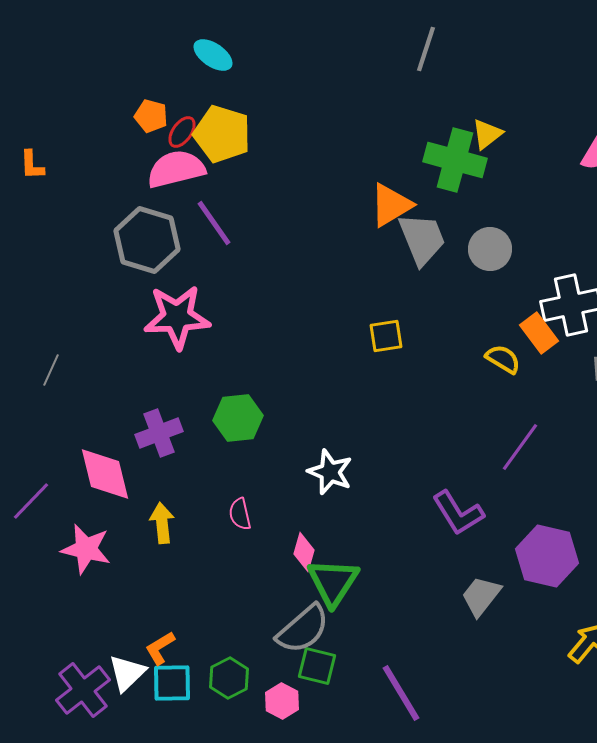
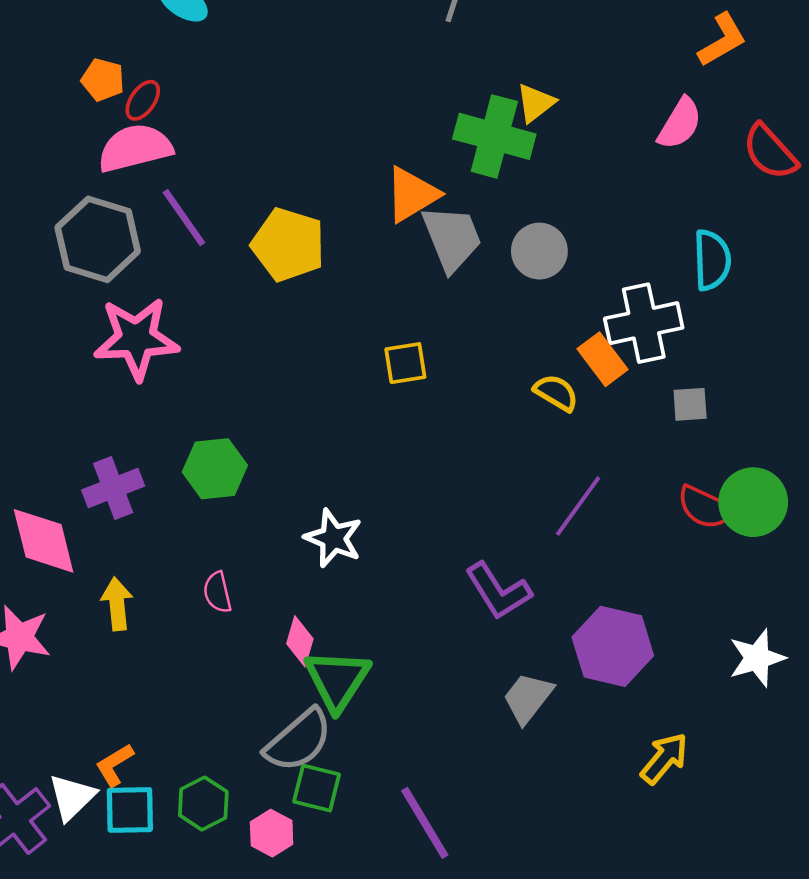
yellow pentagon: (222, 134) -> (288, 245), moved

